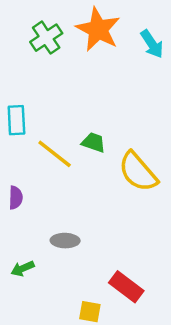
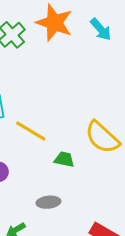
green trapezoid: (94, 142) -> (64, 159), moved

